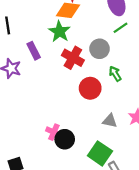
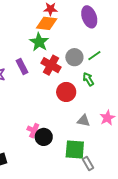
green line: (121, 28) -> (94, 56), moved
purple rectangle: (34, 51) -> (22, 66), moved
green square: (100, 153) -> (75, 149), turned -30

